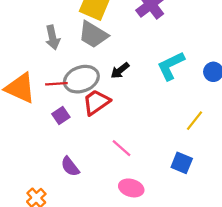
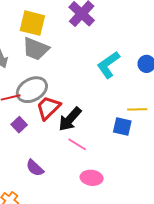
black arrow: (120, 70) -> (70, 119), moved, size x1.5
yellow line: (195, 121) -> (137, 109), turned 60
blue square: (182, 163) -> (122, 126), moved

